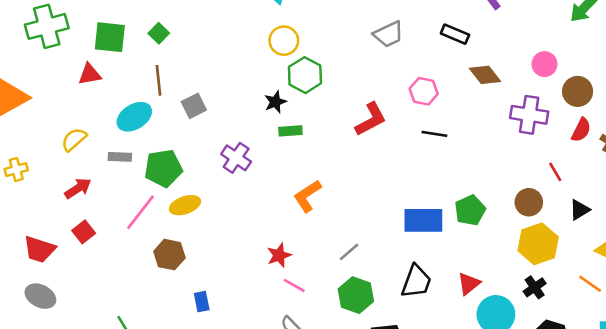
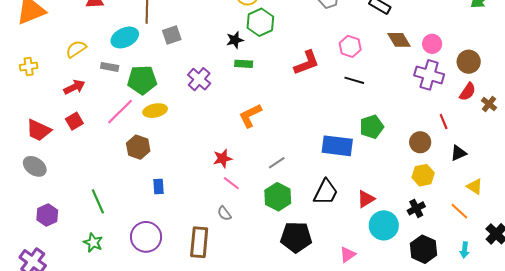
pink circle: (544, 64) -> (432, 44), moved
green pentagon: (470, 210) -> (372, 127), moved
yellow hexagon: (538, 244) -> (423, 175), size x0.7

